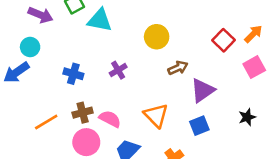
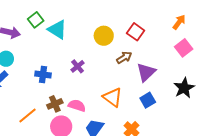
cyan triangle: (100, 20) -> (57, 30), turned 30
red square: (224, 40) -> (136, 32), moved
black star: (247, 117) -> (184, 88), size x1.5

